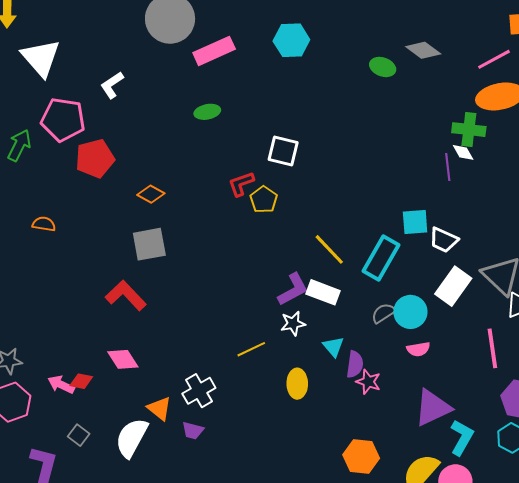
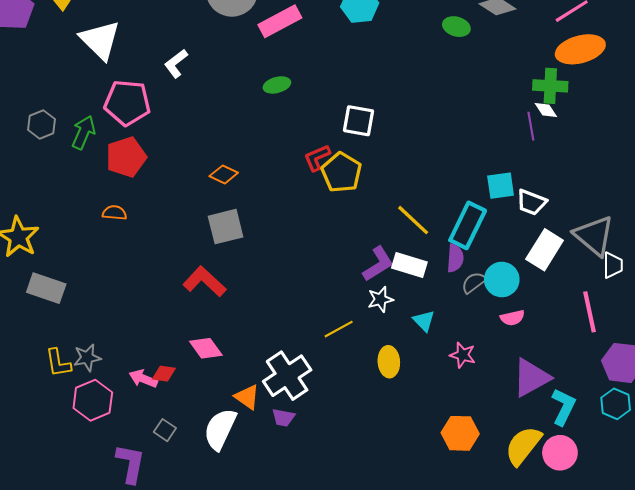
red pentagon: (95, 158) -> (126, 157), moved
yellow pentagon: (264, 200) -> (342, 172), size x1.4
purple semicircle: (355, 364) -> (455, 258), moved
white cross: (199, 391) -> (287, 376), size x1.4

